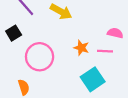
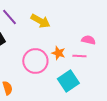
pink circle: (40, 57) -> (35, 61), moved

